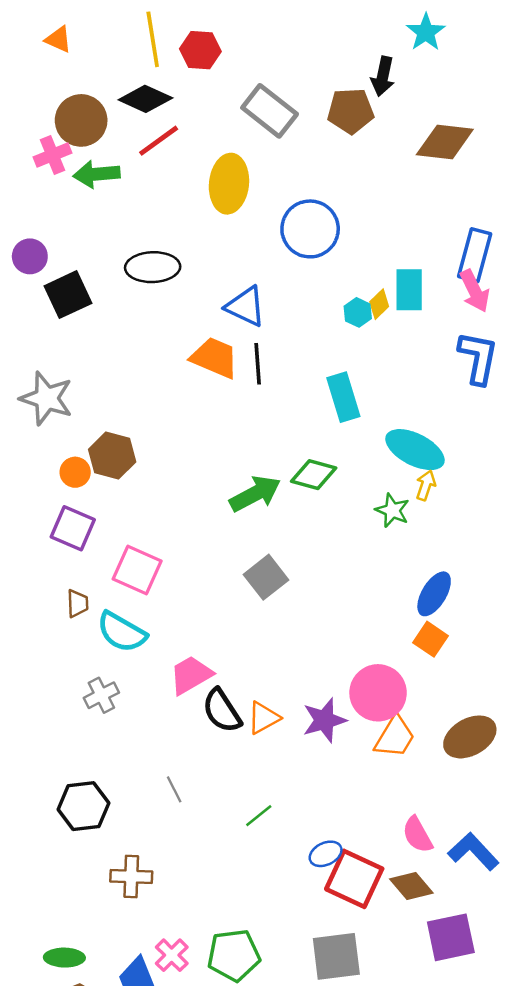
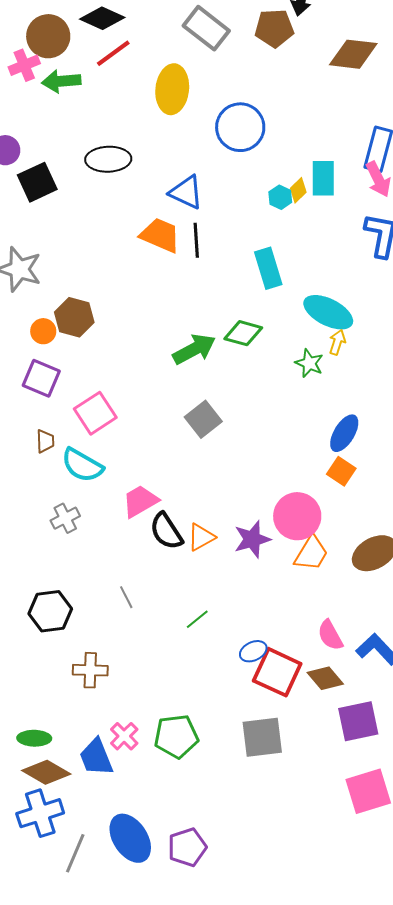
pink square: (137, 570) -> (95, 413), turned 33

